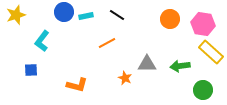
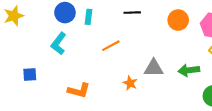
black line: (117, 15) -> (132, 13), moved, turned -35
cyan rectangle: (86, 16) -> (88, 17), turned -72
cyan L-shape: (42, 41) -> (59, 44), moved

